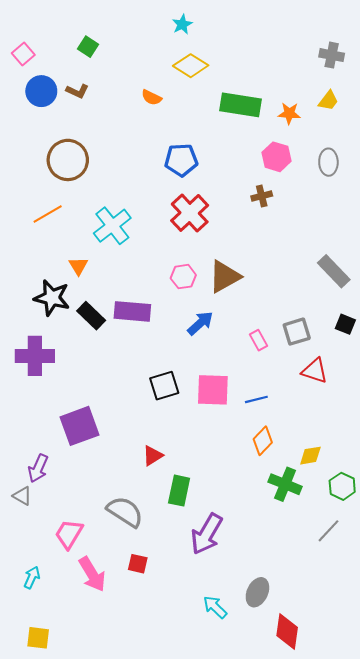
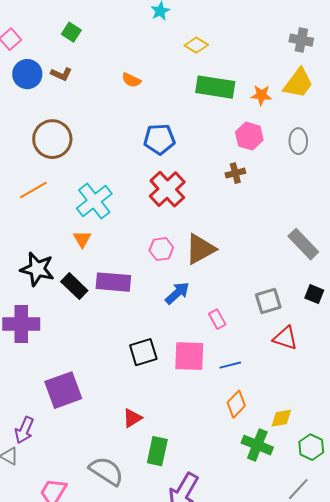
yellow diamond: (191, 66) -> (196, 45), moved, size x0.7
yellow trapezoid: (328, 101) -> (298, 83), size x1.6
orange triangle: (78, 266) -> (82, 239), moved
pink rectangle: (259, 340) -> (217, 319), moved

